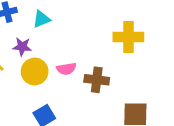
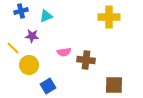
yellow cross: (128, 37) -> (109, 17), moved
yellow circle: (35, 72) -> (29, 65), moved

